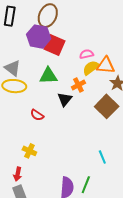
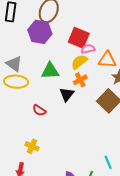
red square: (55, 45) -> (79, 38), moved
yellow semicircle: (91, 68) -> (79, 62), moved
cyan line: (102, 157) -> (108, 162), moved

